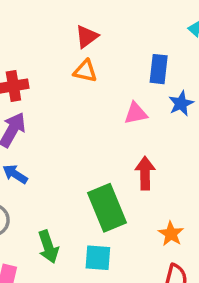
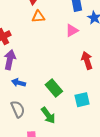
green rectangle: (107, 208) -> (54, 88), moved, size x0.7
cyan square: (98, 258) -> (82, 100), moved

